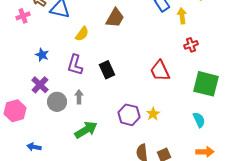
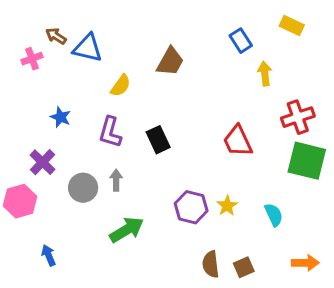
yellow arrow: (182, 16) -> (265, 74), moved
red cross: (191, 45) -> (298, 117), moved, size x1.5
purple cross: (40, 85) -> (43, 162), moved
cyan semicircle: (199, 120) -> (274, 215), moved
blue arrow: (34, 147) -> (49, 255), turned 56

